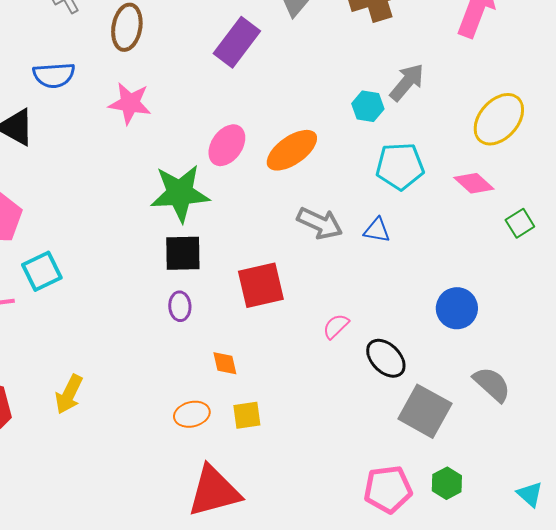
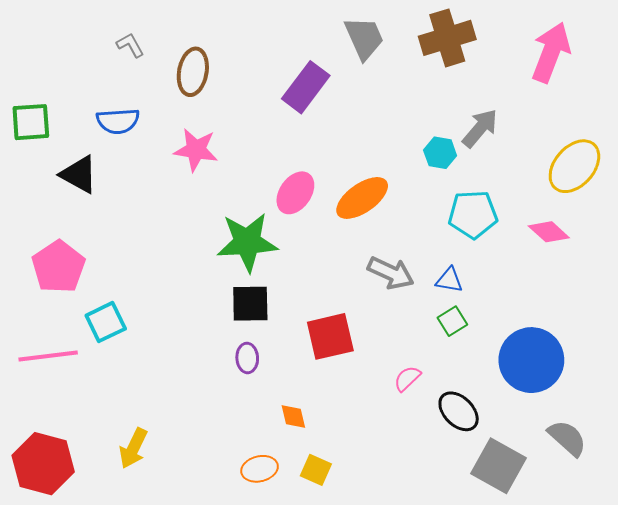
green square: (520, 223) -> (452, 321), moved
blue circle: (457, 308) -> (531, 360), size x1.5
yellow square: (247, 415) -> (316, 470), turned 32

